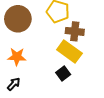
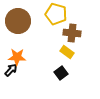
yellow rectangle: (69, 51) -> (67, 52), size x0.6
black arrow: (14, 84) -> (11, 70), moved

